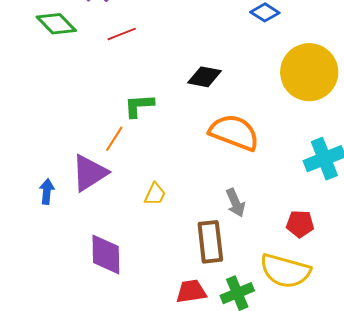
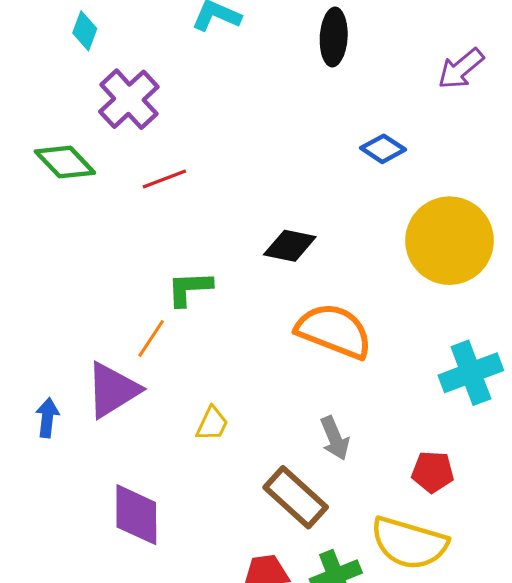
brown rectangle: (210, 242) -> (296, 497), turned -42

